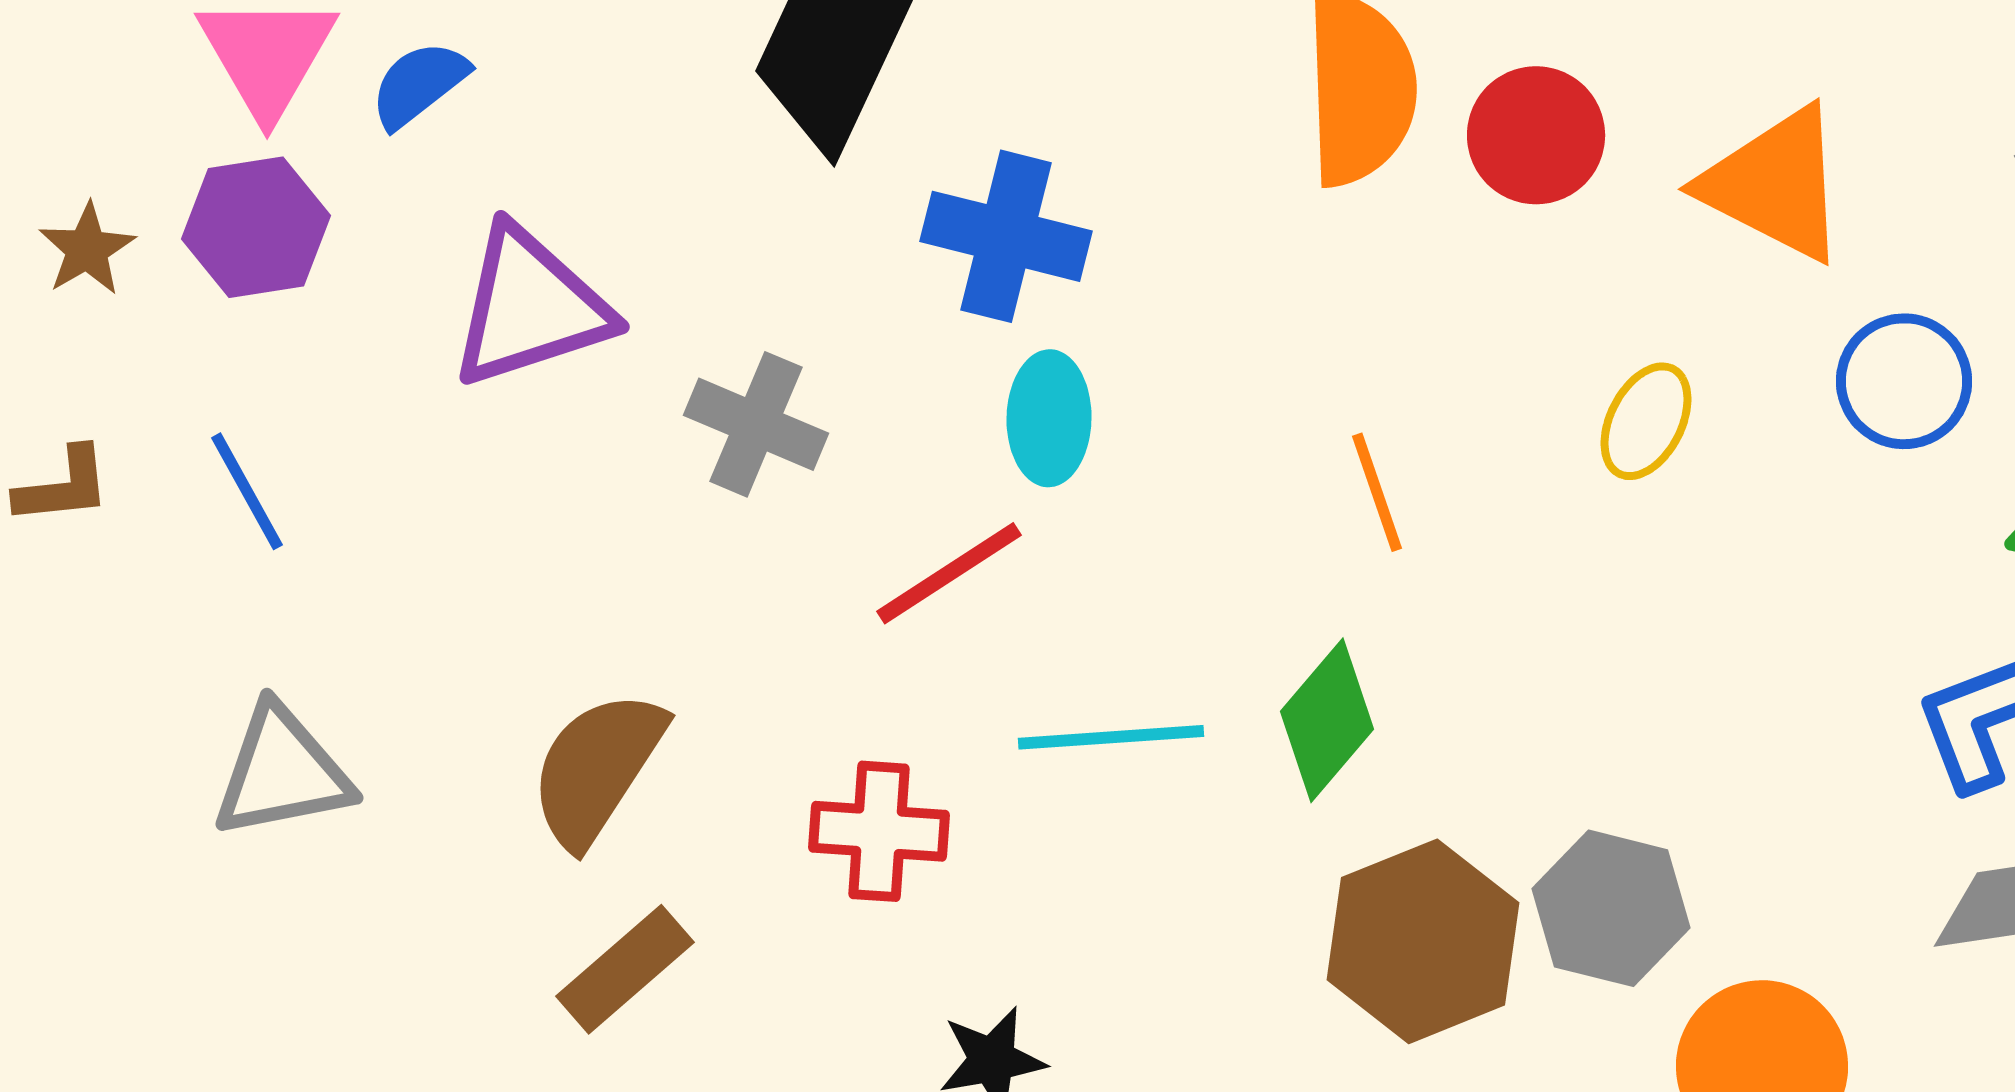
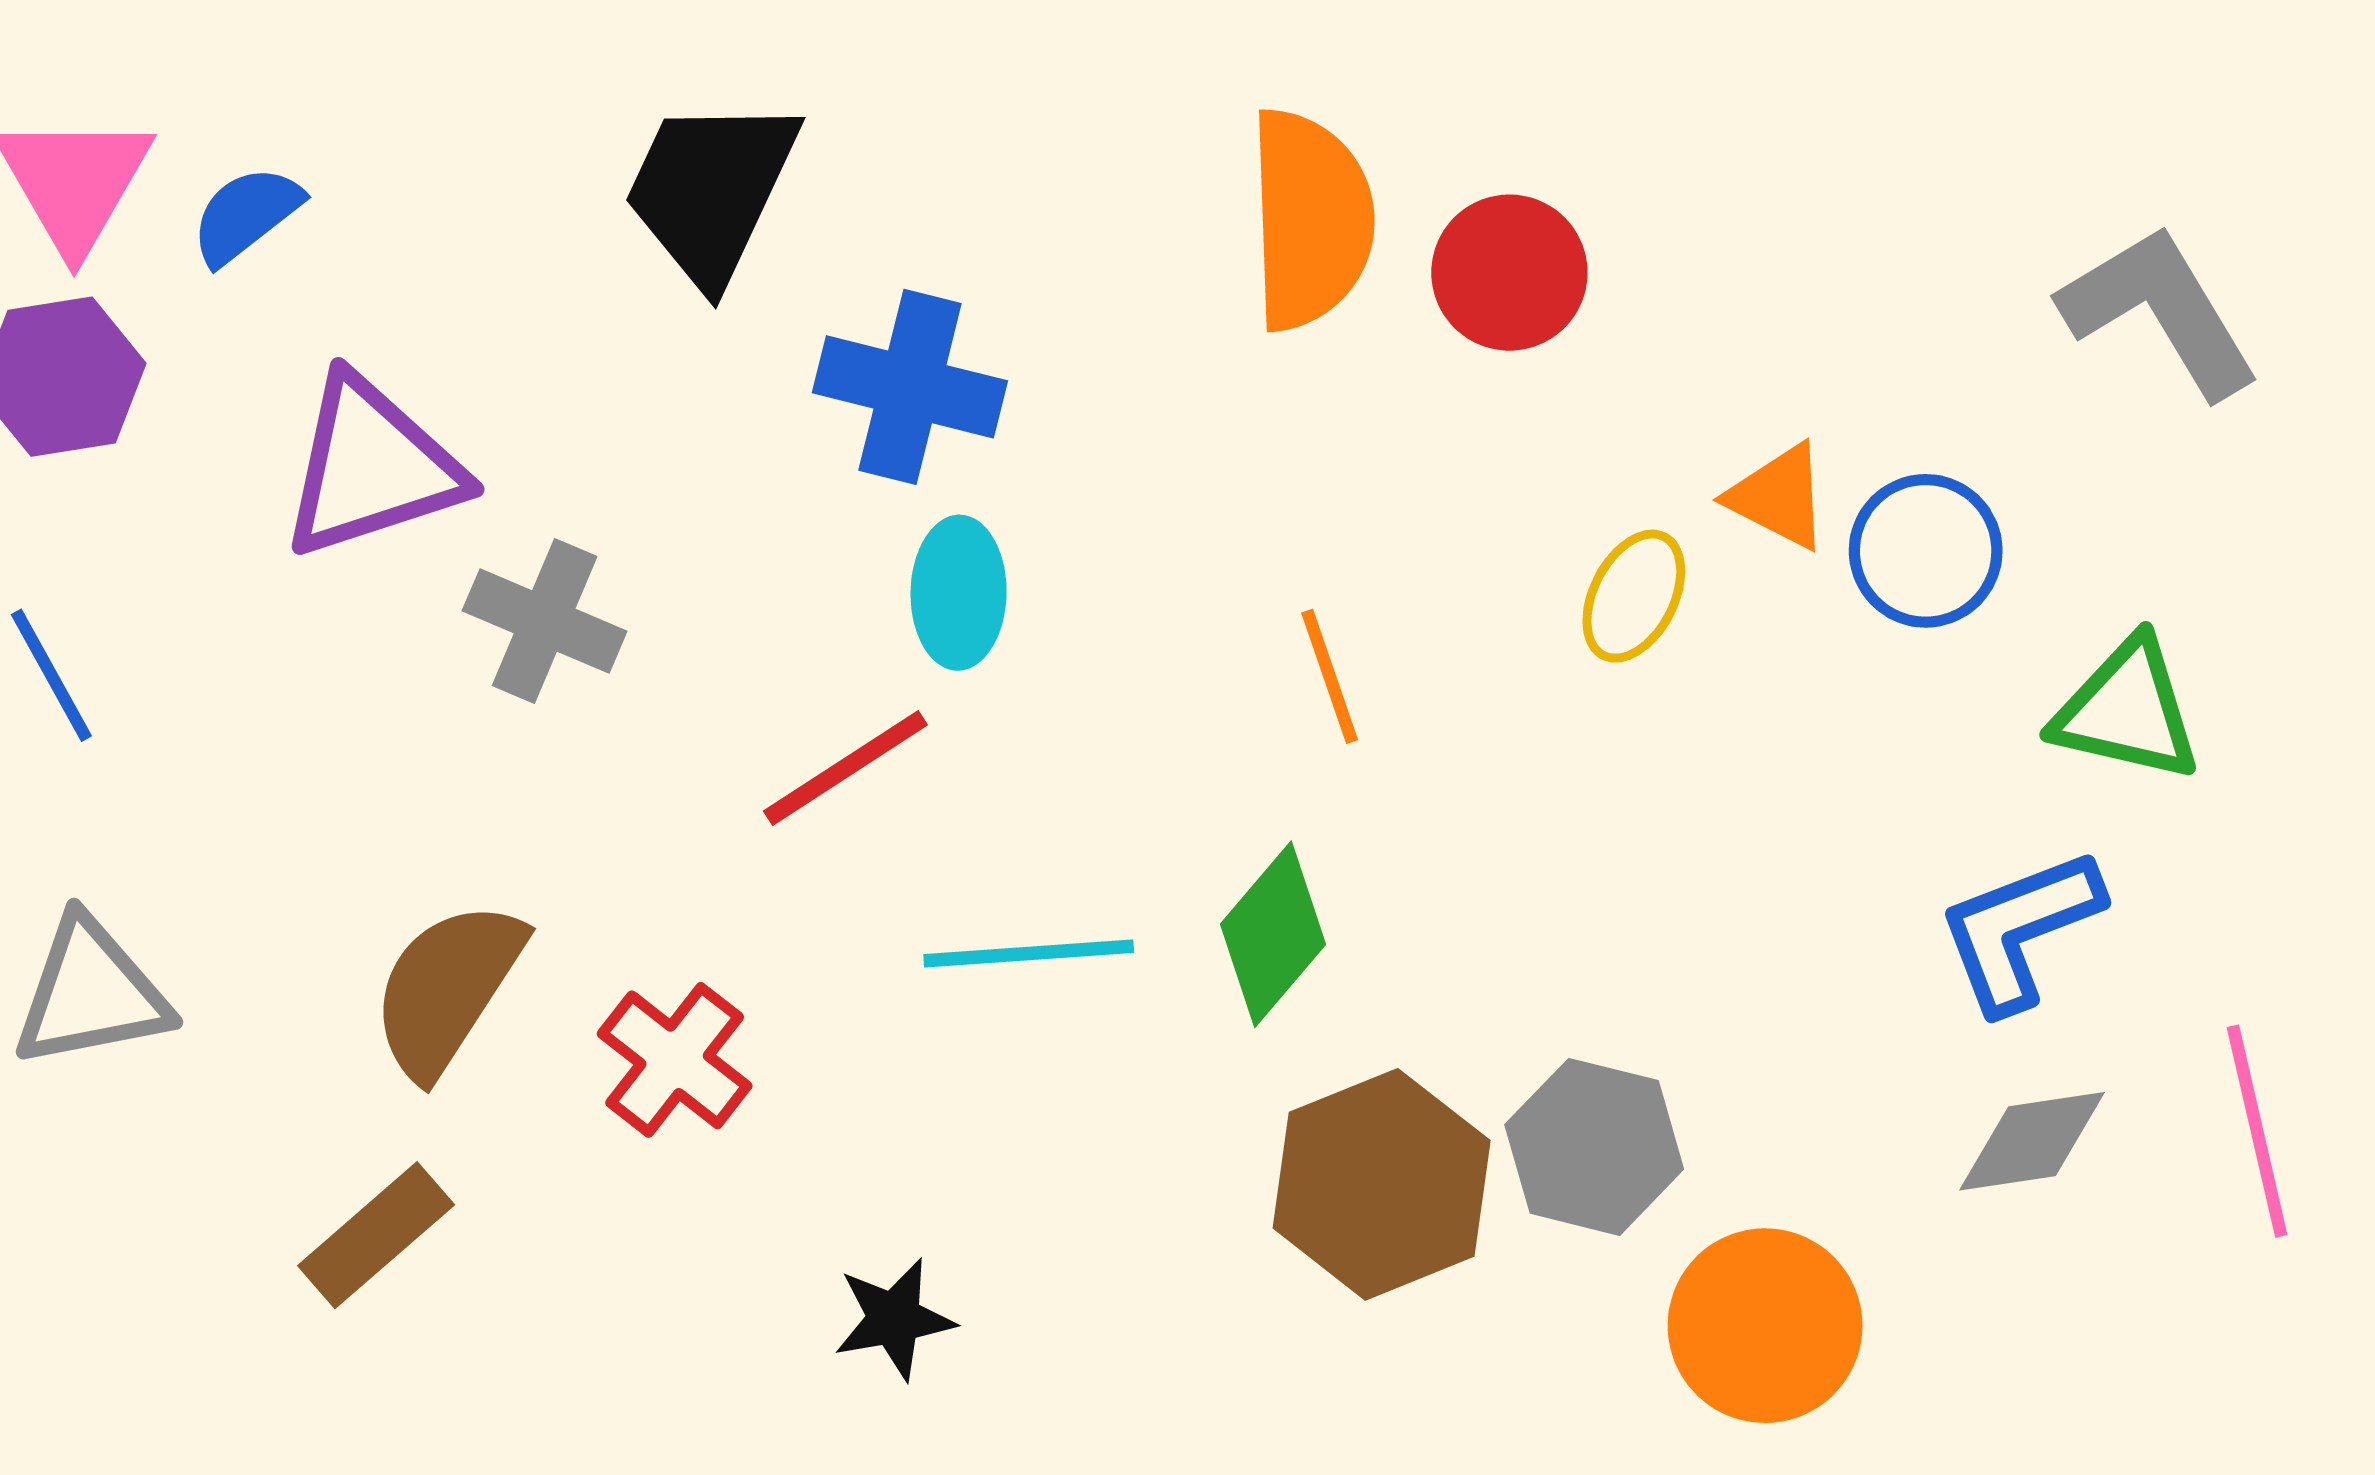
orange triangle: (1775, 184) -> (1779, 497), moved, size x0.6
gray cross: (756, 424) -> (545, 621), moved
red cross: (879, 831) -> (675, 1060), moved, turned 34
brown rectangle: (625, 969) -> (376, 1235), moved

